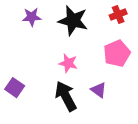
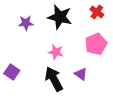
red cross: (118, 15) -> (97, 12), turned -32
purple star: (32, 17) -> (26, 23), moved

